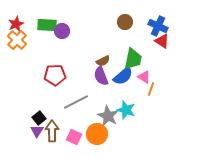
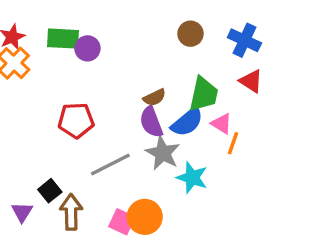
red triangle: (162, 41) -> (251, 81), moved
gray star: (108, 116) -> (163, 153), moved
purple triangle: (37, 131) -> (22, 212), moved
pink square: (74, 137) -> (122, 222), moved

